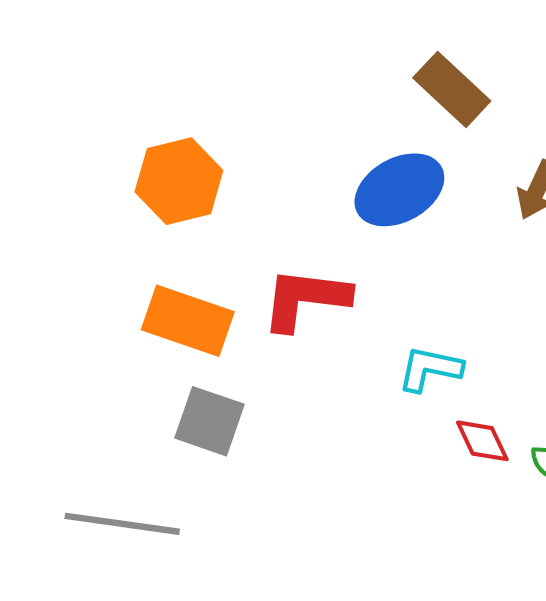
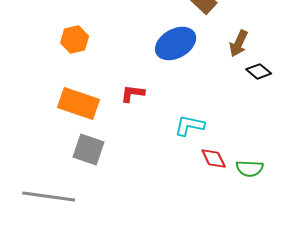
orange hexagon: (179, 181) -> (75, 39), size x0.7
red L-shape: (306, 299) -> (133, 93), size x0.6

